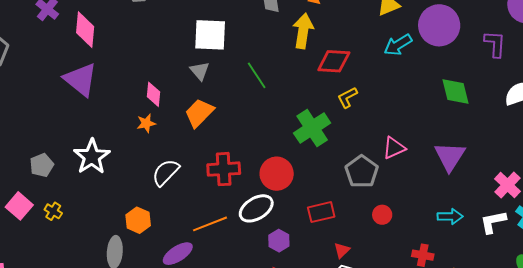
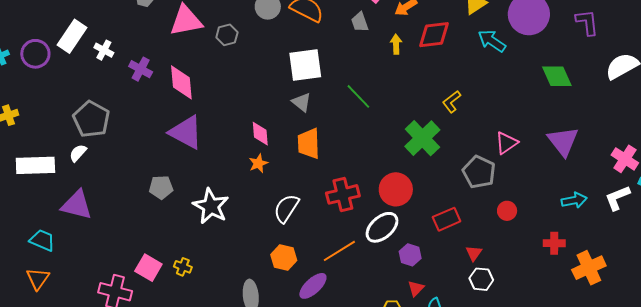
yellow arrow: (303, 31) -> (396, 44), size x0.6
cyan arrow: (398, 45) -> (492, 41), turned 76
red diamond: (334, 61) -> (434, 35), moved
orange trapezoid: (199, 113) -> (309, 144), turned -36
gray pentagon: (42, 165) -> (161, 187), moved, turned 30
orange hexagon: (138, 220) -> (284, 257), moved

